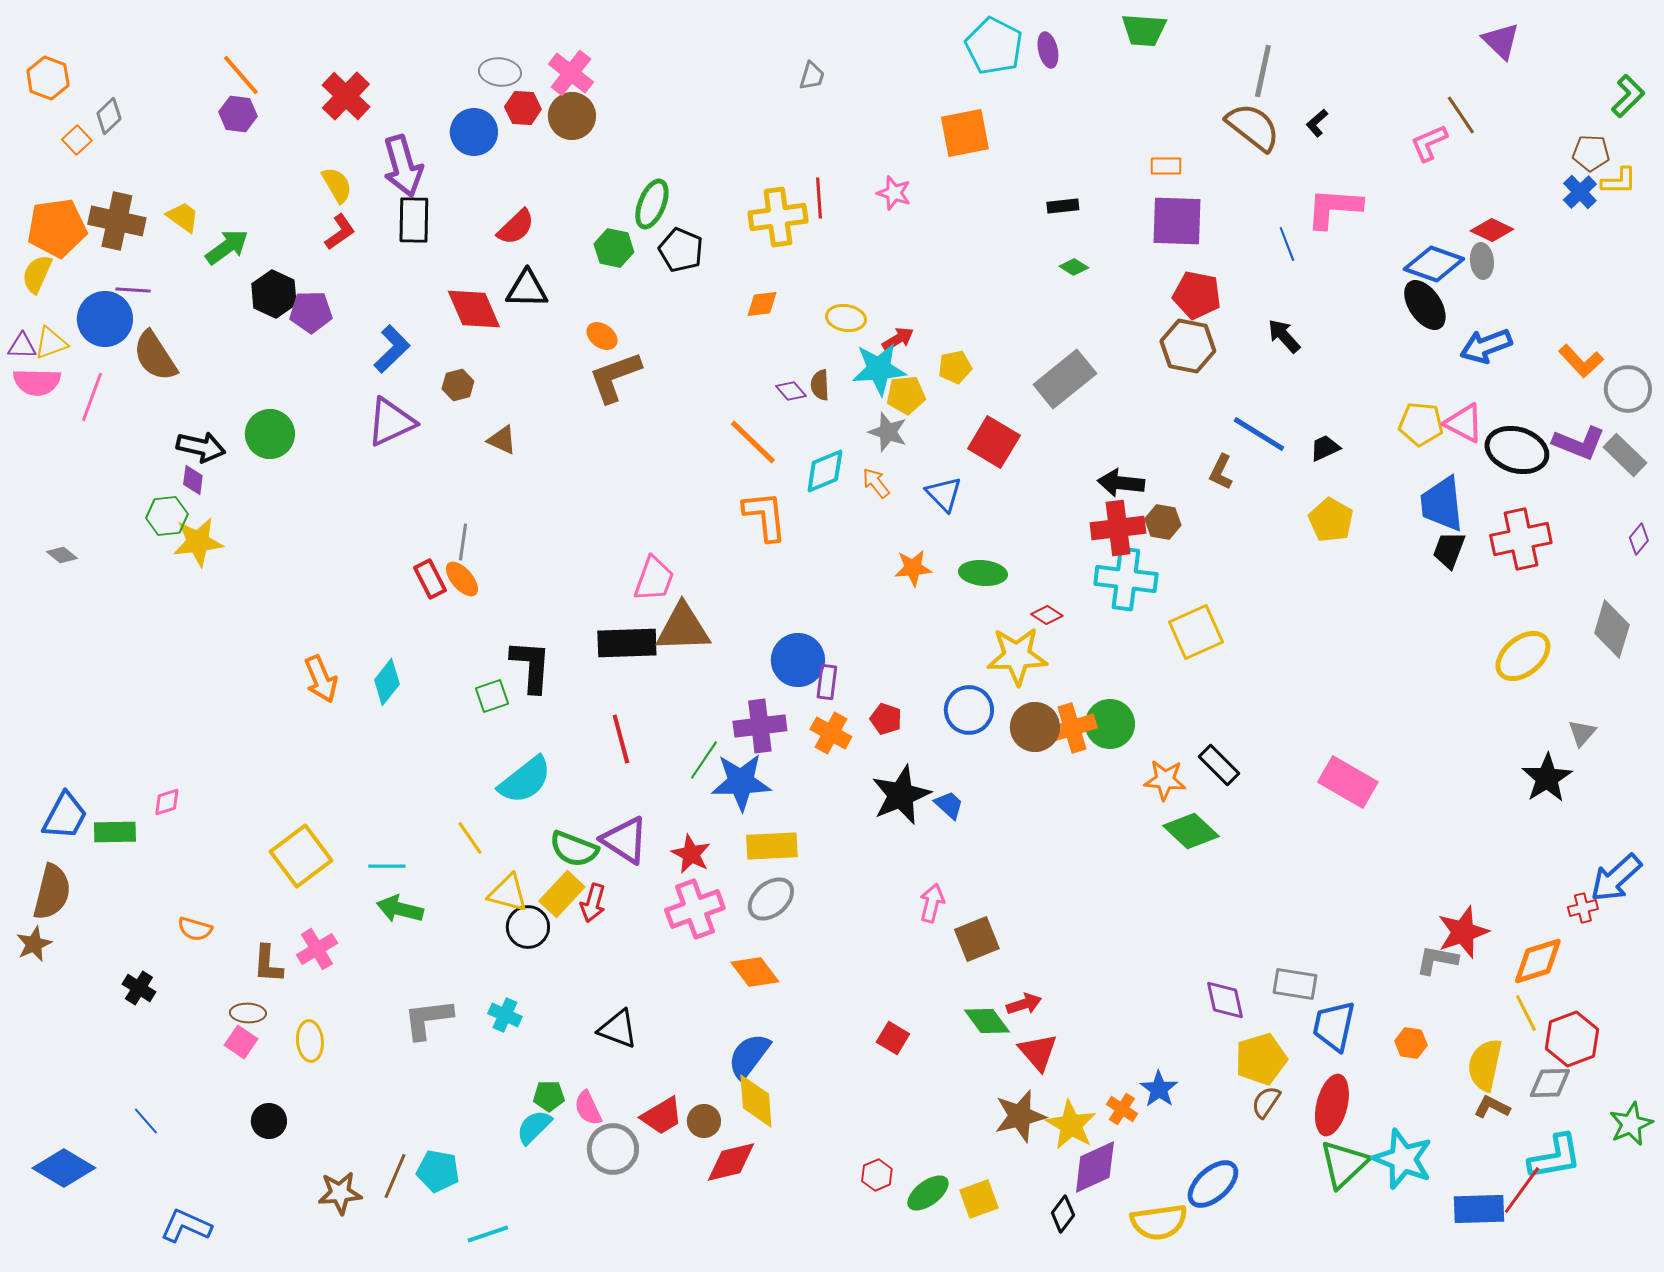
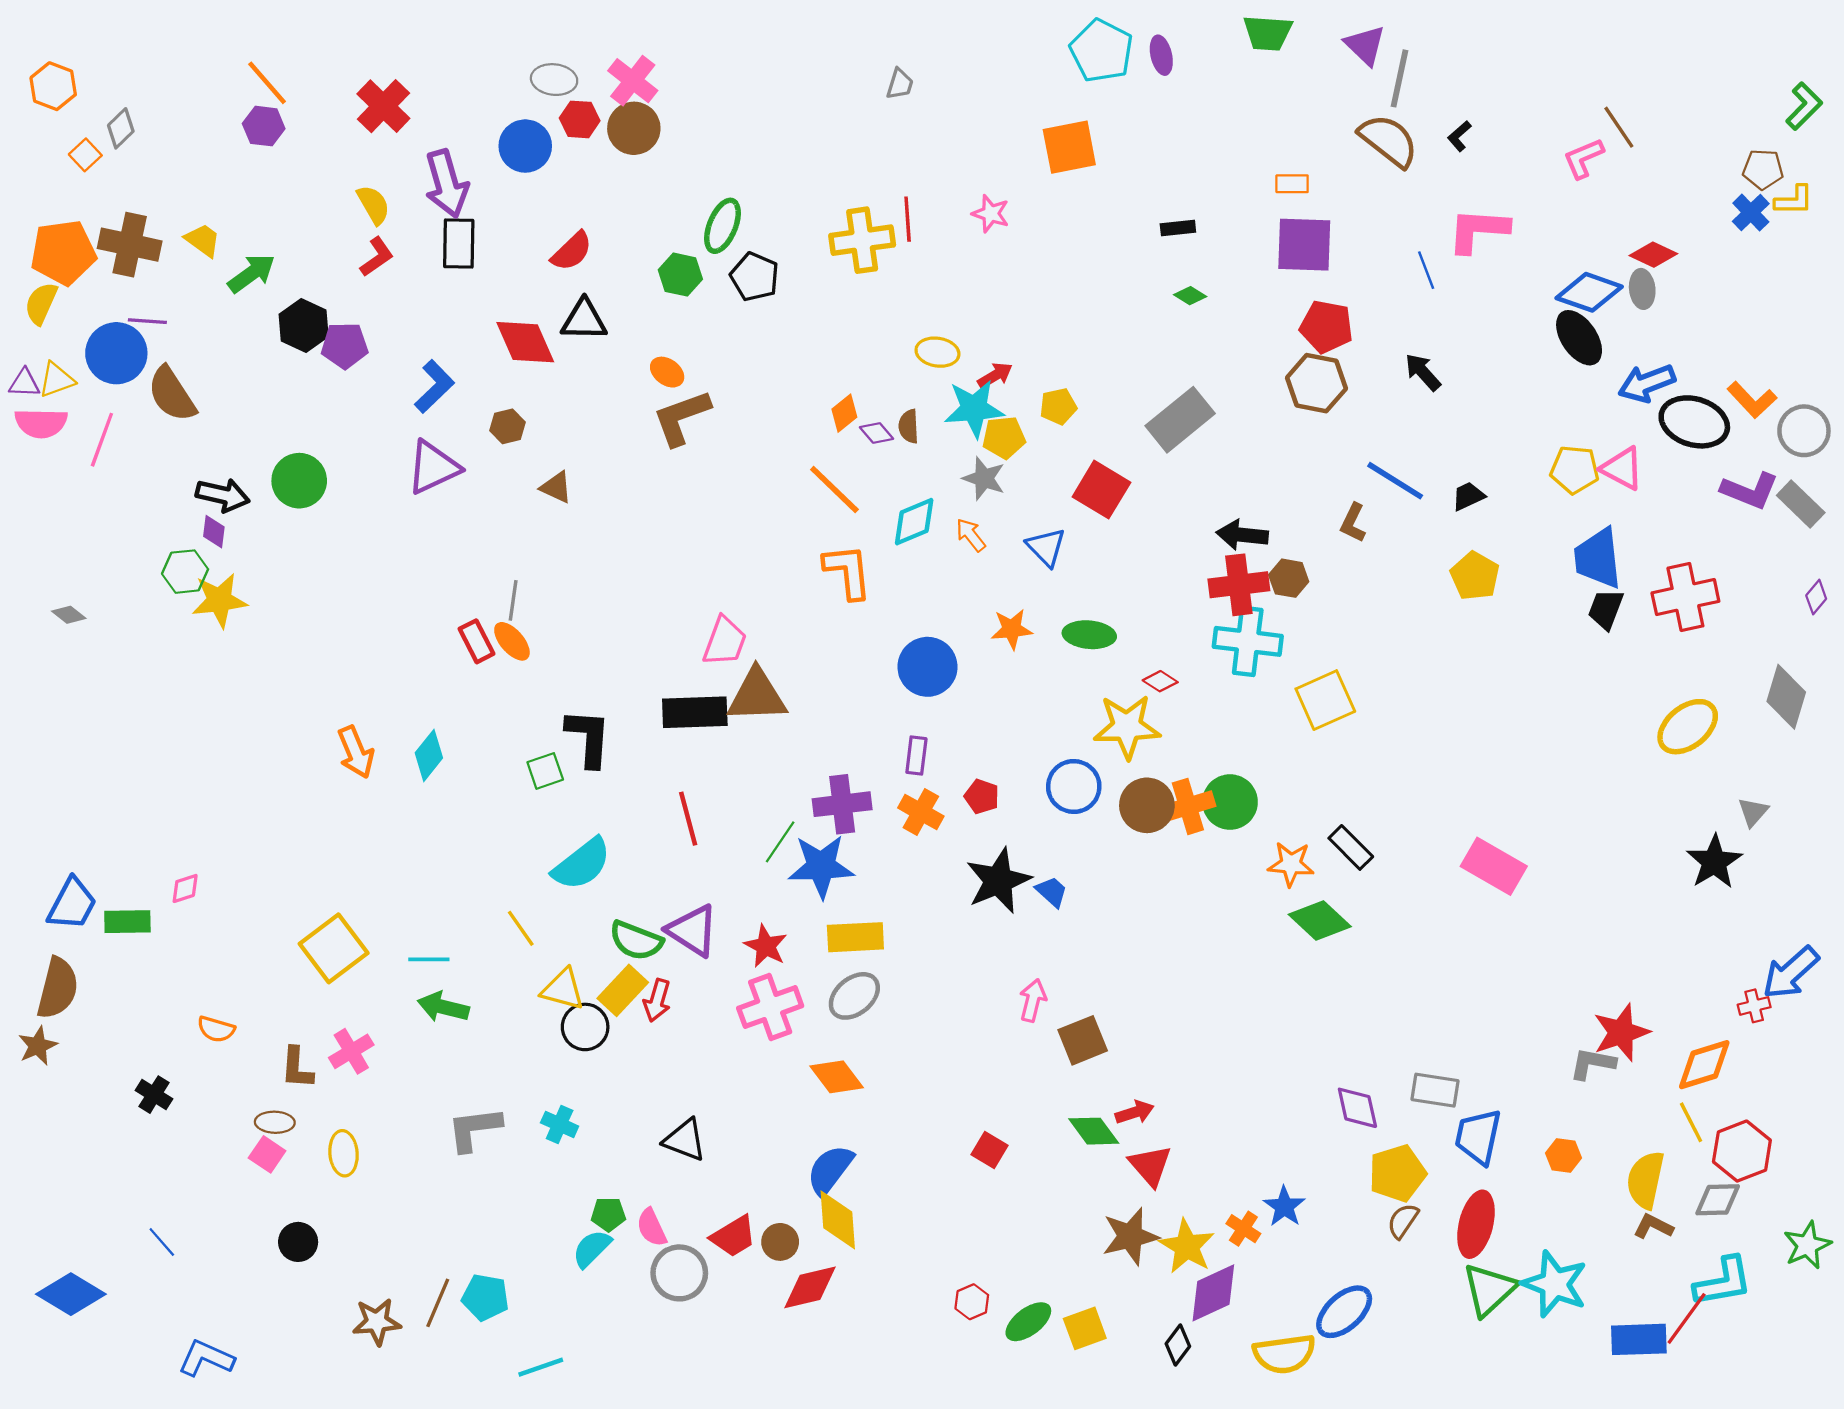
purple triangle: (1501, 41) -> (1365, 45), moved
orange diamond: (762, 304) -> (844, 413), moved, turned -32
black ellipse: (1517, 450) -> (1694, 422), moved
blue circle: (798, 660) -> (927, 667), moved

